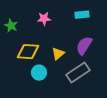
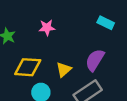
cyan rectangle: (82, 15) -> (106, 23), moved, turned 32

